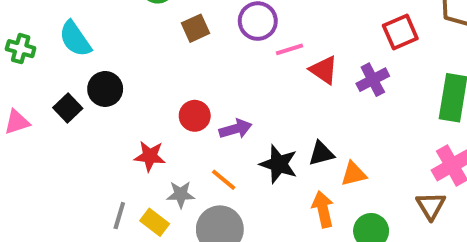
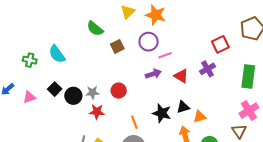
red triangle: (324, 70) -> (181, 76), moved
black circle: (105, 89) -> (73, 96), moved
purple arrow: (236, 129) -> (153, 74), moved
orange line: (224, 180) -> (134, 122), turned 32
gray star: (181, 194) -> (93, 93), moved

